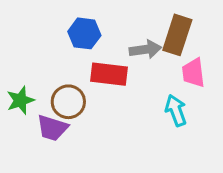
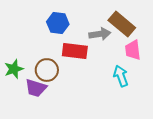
brown rectangle: (177, 35) -> (122, 24), turned -68

